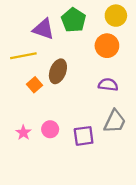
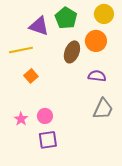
brown ellipse: (58, 71) -> (72, 52), moved
purple square: (84, 136) -> (48, 140), moved

